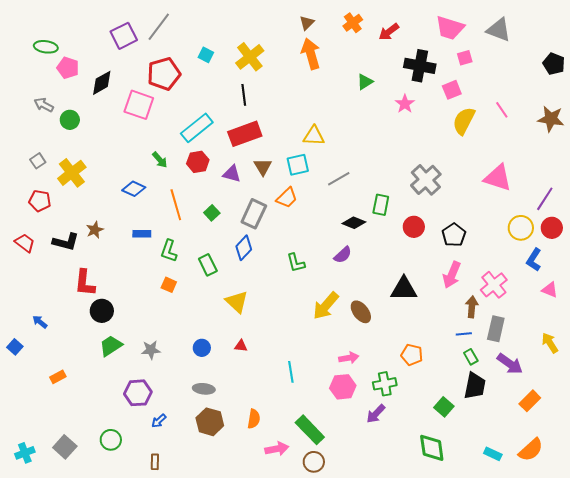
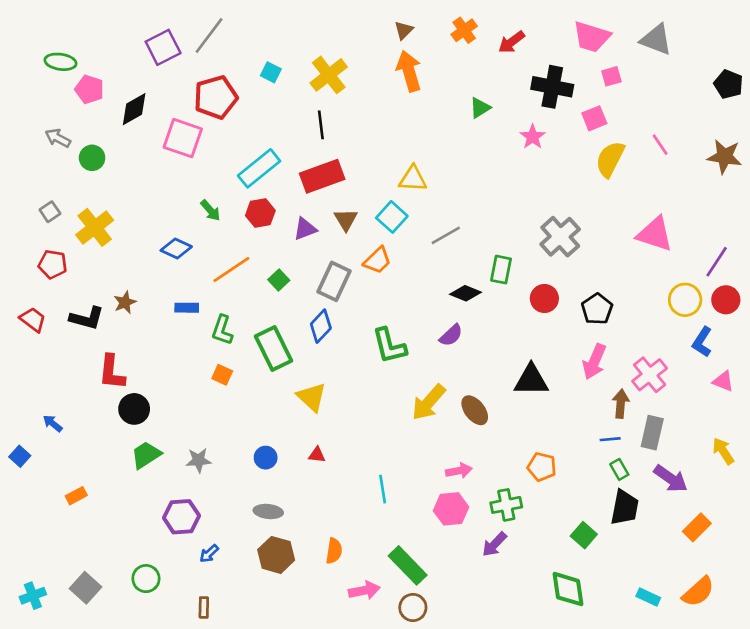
cyan square: (298, 165) -> (392, 217), turned -35
purple triangle: (232, 174) -> (305, 229), turned -36
orange line: (176, 205) -> (231, 270), turned 72
green L-shape: (296, 263) -> (389, 346), size x1.4
green rectangle: (208, 265) -> (274, 348), size x1.5

